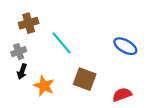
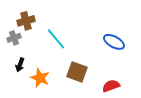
gray cross: (19, 52) -> (14, 38), moved

